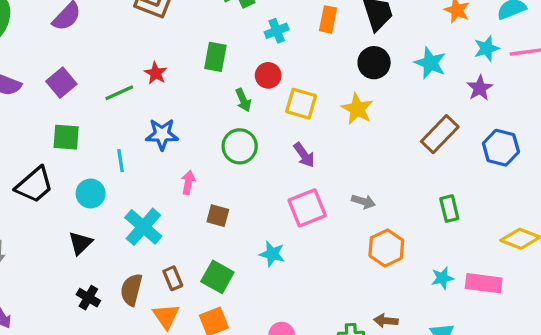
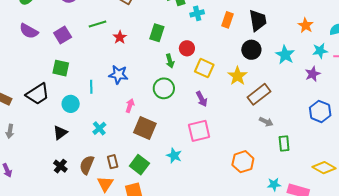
cyan cross: (277, 31) -> (197, 13), moved
green line: (119, 93) -> (98, 24), moved
brown rectangle: (440, 134) -> (259, 94), moved
gray arrow: (363, 202) -> (266, 122), moved
brown square: (218, 216) -> (145, 128), size x1.6
cyan cross: (143, 227) -> (99, 128), size x0.6

